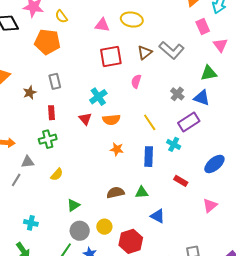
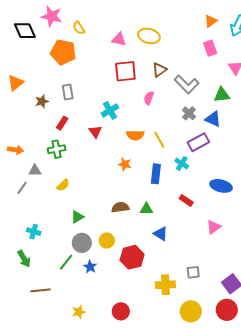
pink rectangle: (203, 26) -> (210, 48), moved
gray L-shape: (172, 50) -> (187, 84), moved
red rectangle: (51, 113) -> (62, 123), turned 32
orange semicircle: (111, 120) -> (135, 135), moved
blue ellipse: (214, 164) -> (221, 186), turned 50

